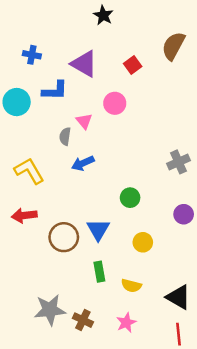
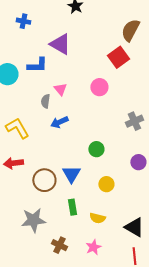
blue cross: (32, 55) -> (23, 21), moved
red square: (133, 65) -> (118, 57), moved, size x1.5
pink circle: (115, 103) -> (99, 87), moved
gray star: (50, 310) -> (33, 220), moved

